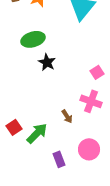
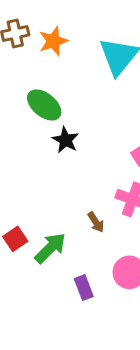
green ellipse: (33, 39) -> (44, 105), turned 55

